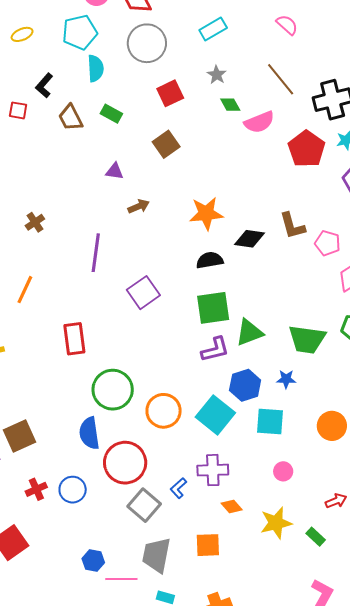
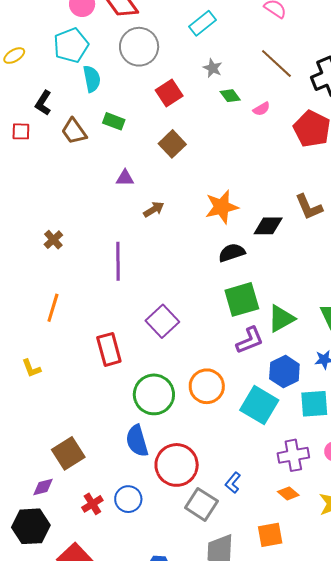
pink semicircle: (259, 122) -> (261, 109), size x0.6
purple square: (143, 293) -> (162, 321), moved
orange circle: (164, 411) -> (207, 386), moved
purple cross: (213, 470) -> (293, 455), moved

